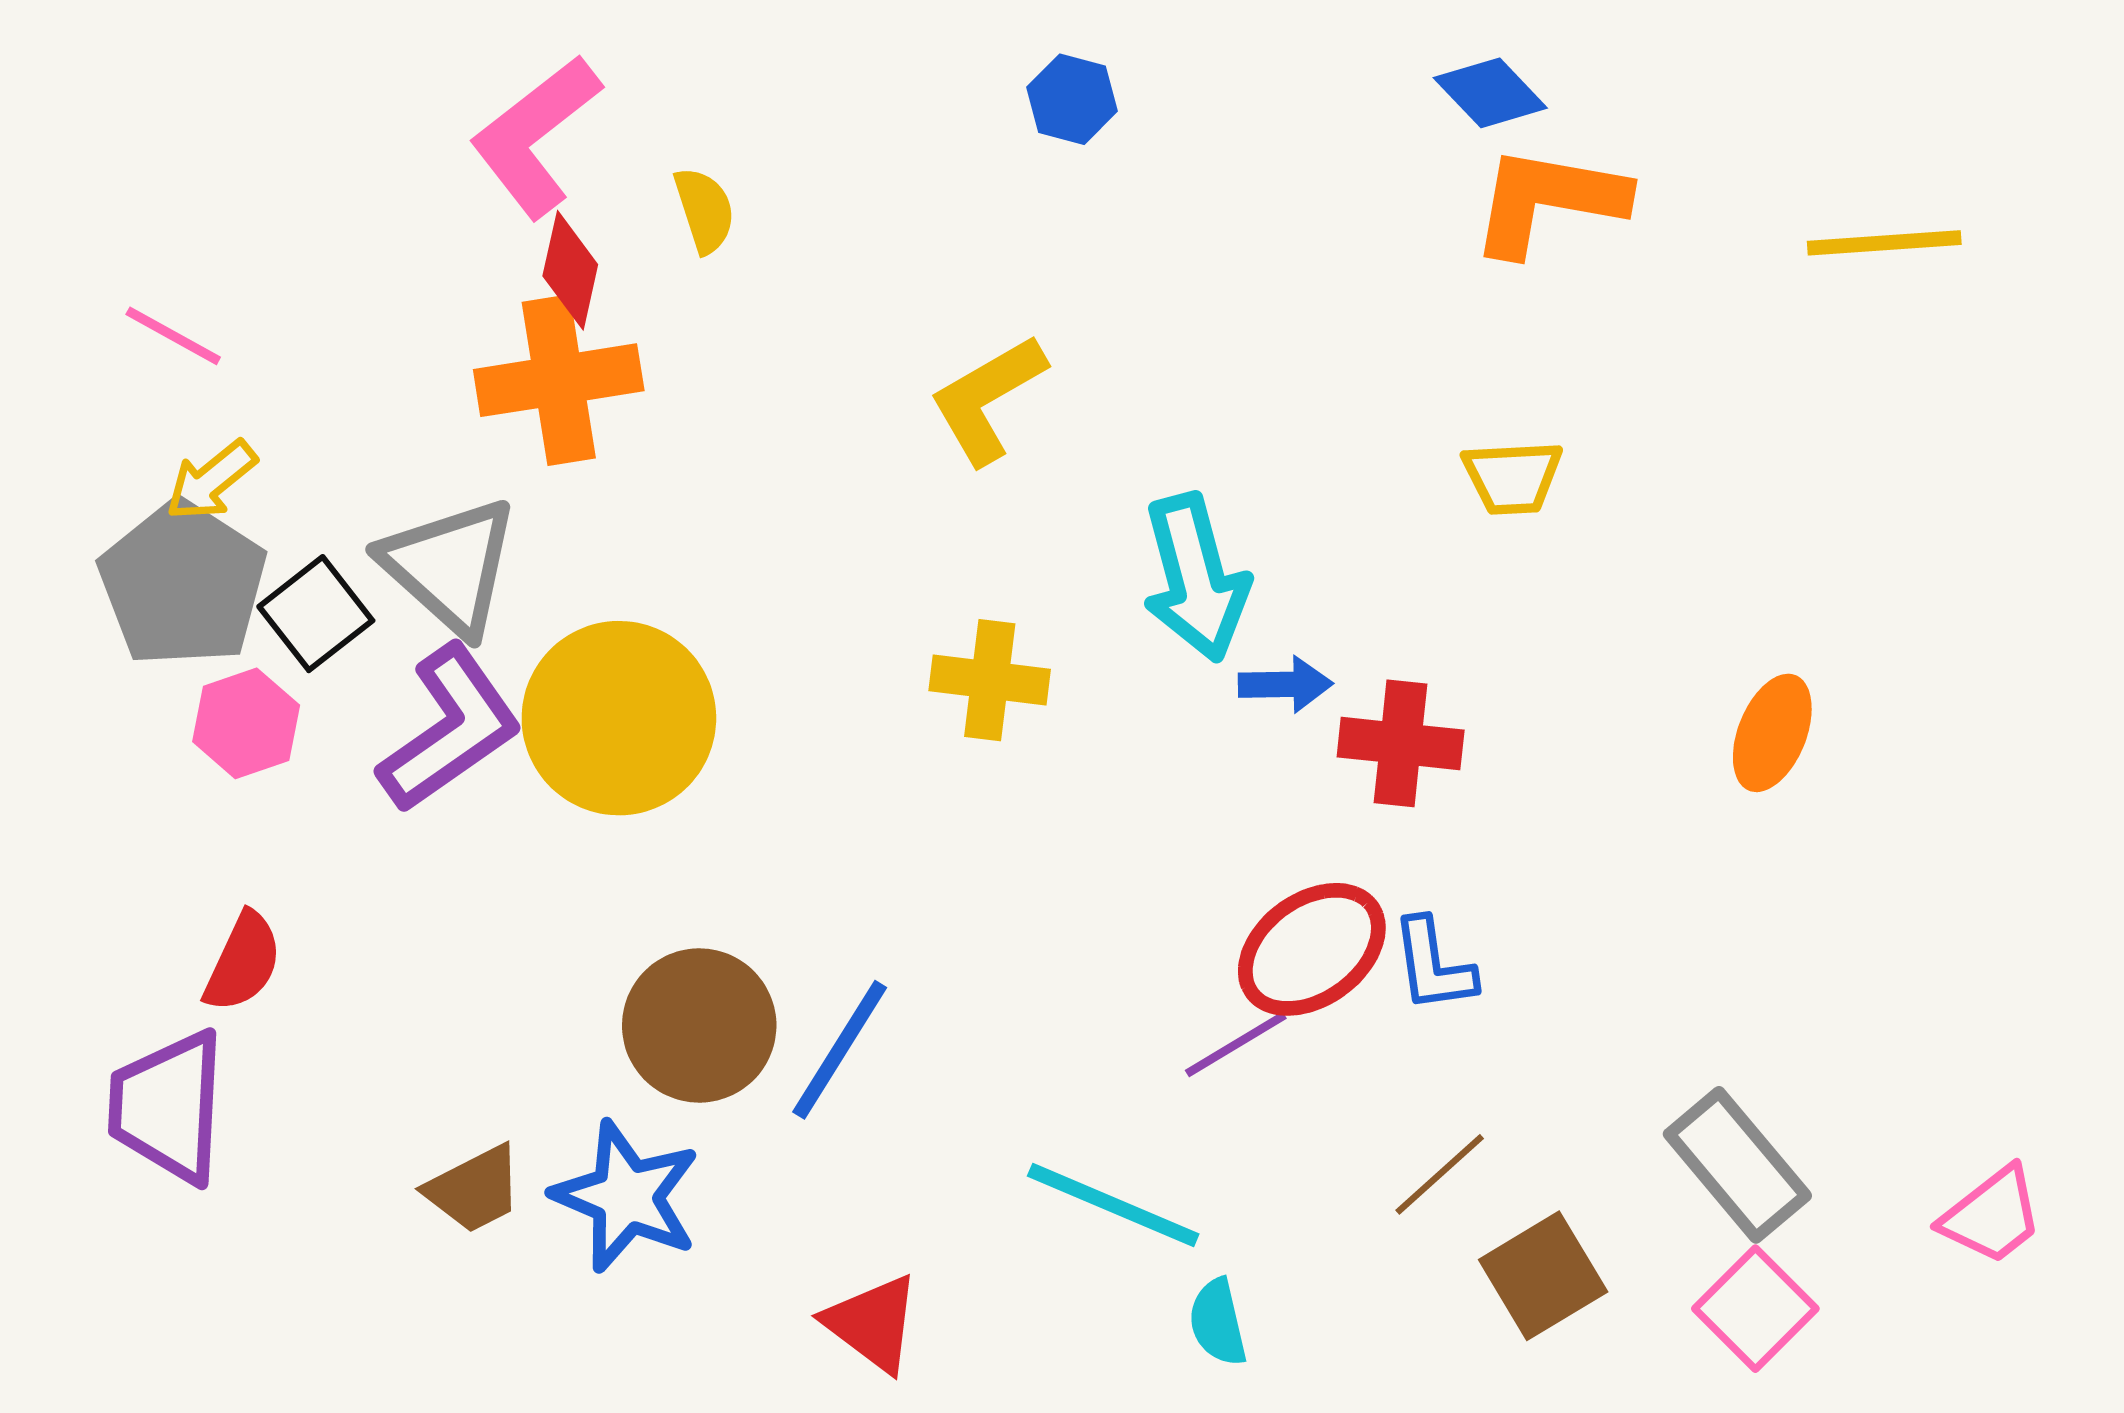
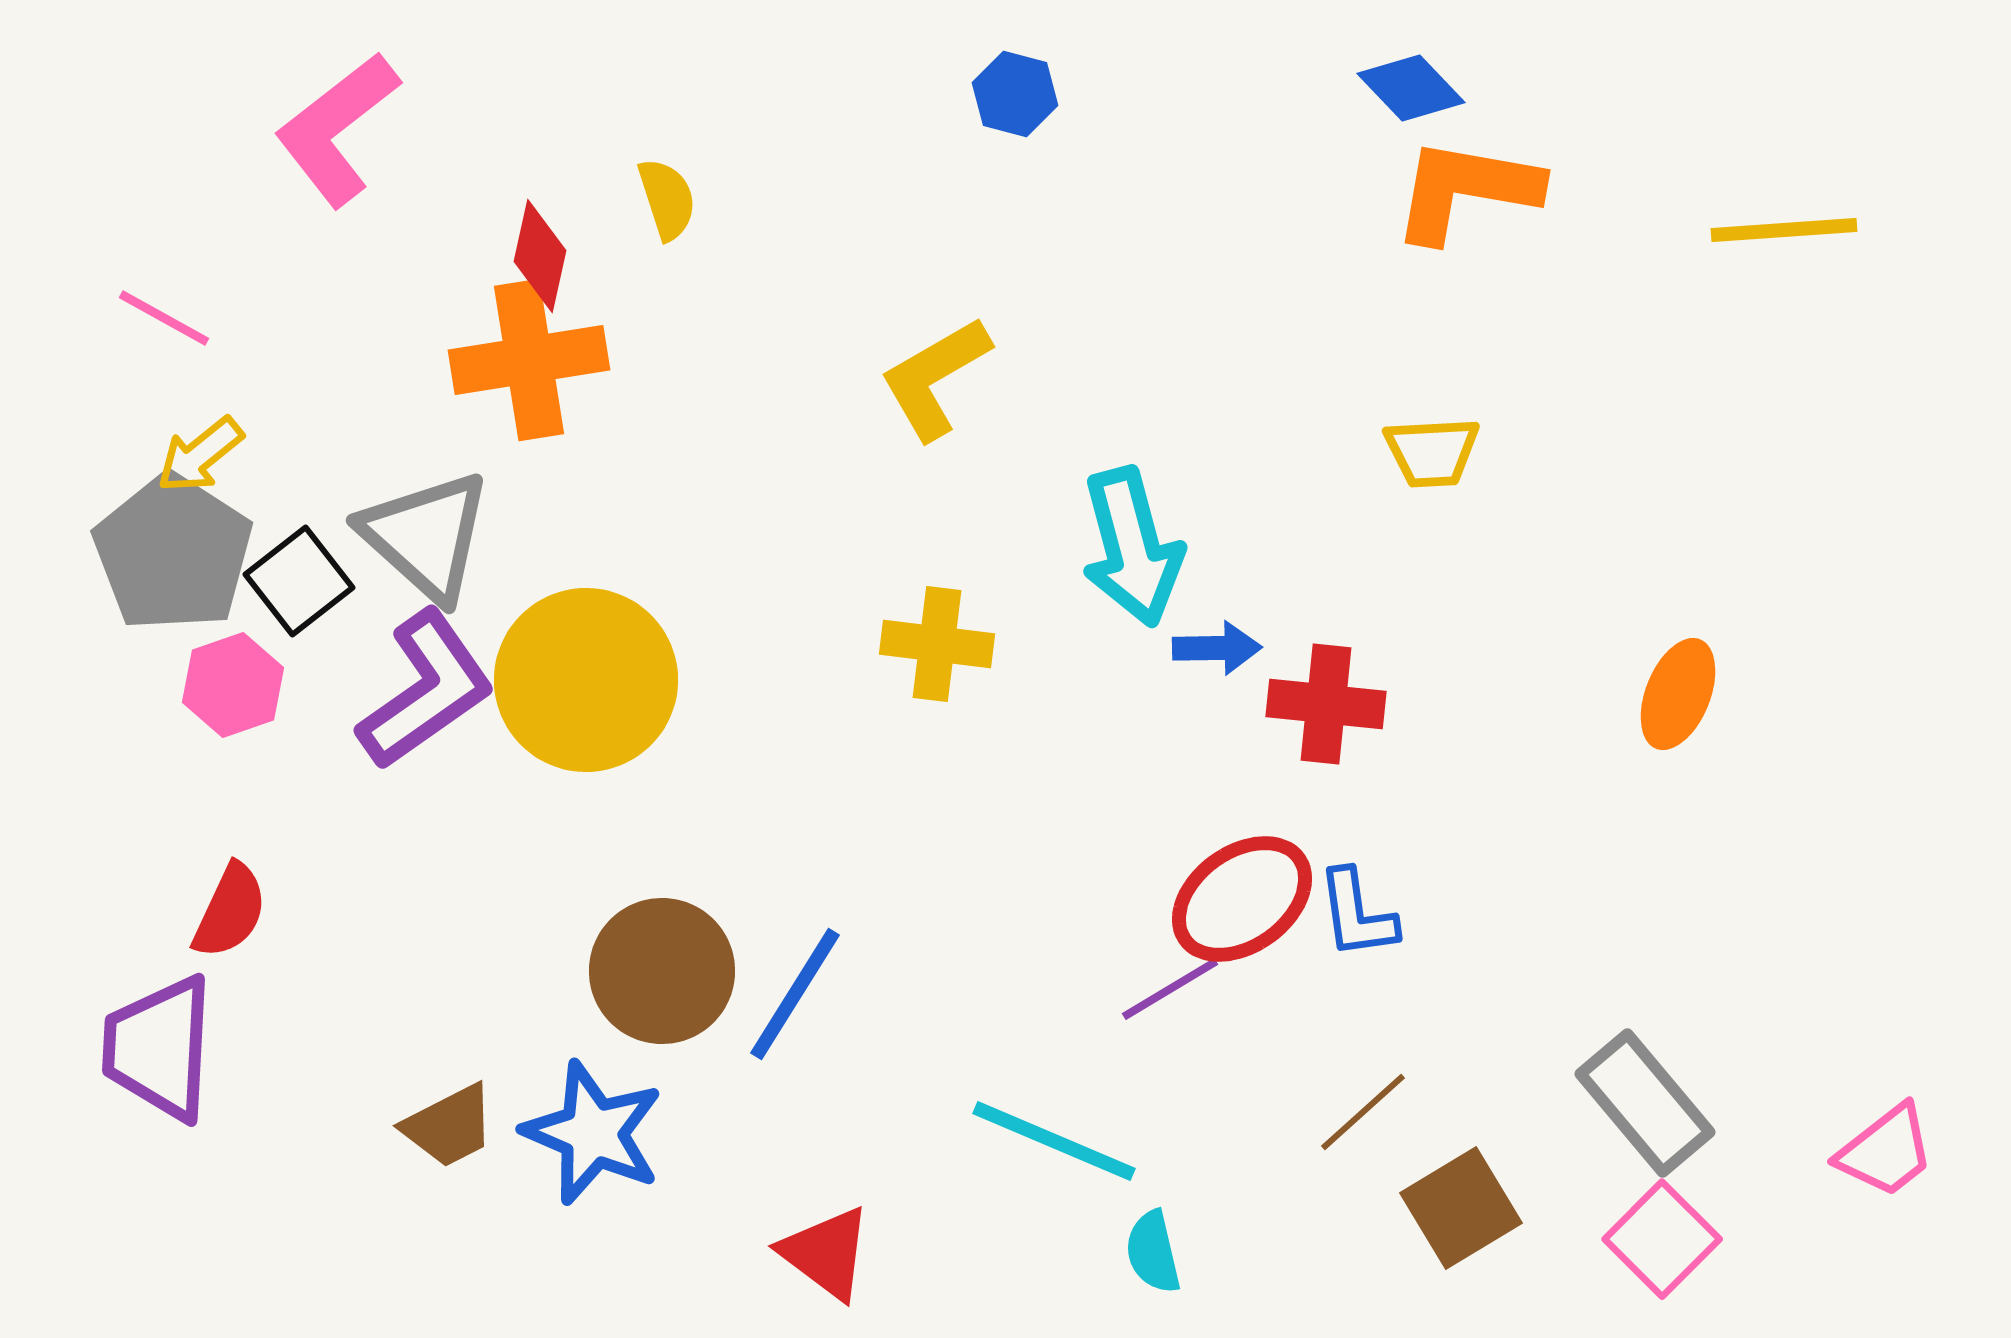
pink L-shape: (535, 136) -> (337, 129), moved

